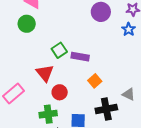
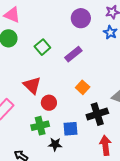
green square: (59, 50) -> (42, 47), moved
purple rectangle: (80, 57) -> (73, 54), moved, turned -42

